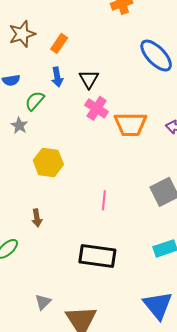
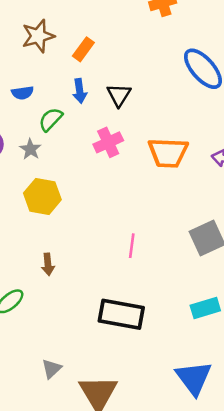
pink cross: (97, 108) -> (108, 142), moved, turned 30
yellow hexagon: (48, 162) -> (42, 196), moved

